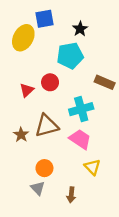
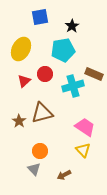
yellow ellipse: (23, 38) -> (21, 49), moved
cyan cross: (81, 109) -> (73, 86), moved
pink trapezoid: (80, 139) -> (85, 127), moved
brown arrow: (71, 195) -> (64, 175), turned 56

